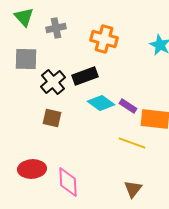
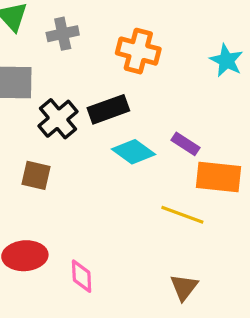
purple rectangle: (128, 106) -> (186, 144), moved
brown square: (52, 118) -> (36, 175), moved
pink diamond: (68, 182) -> (82, 276), size x0.7

